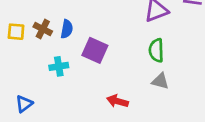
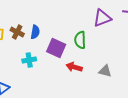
green semicircle: (156, 50) -> (80, 40), moved
red arrow: (118, 101) -> (74, 67), moved

